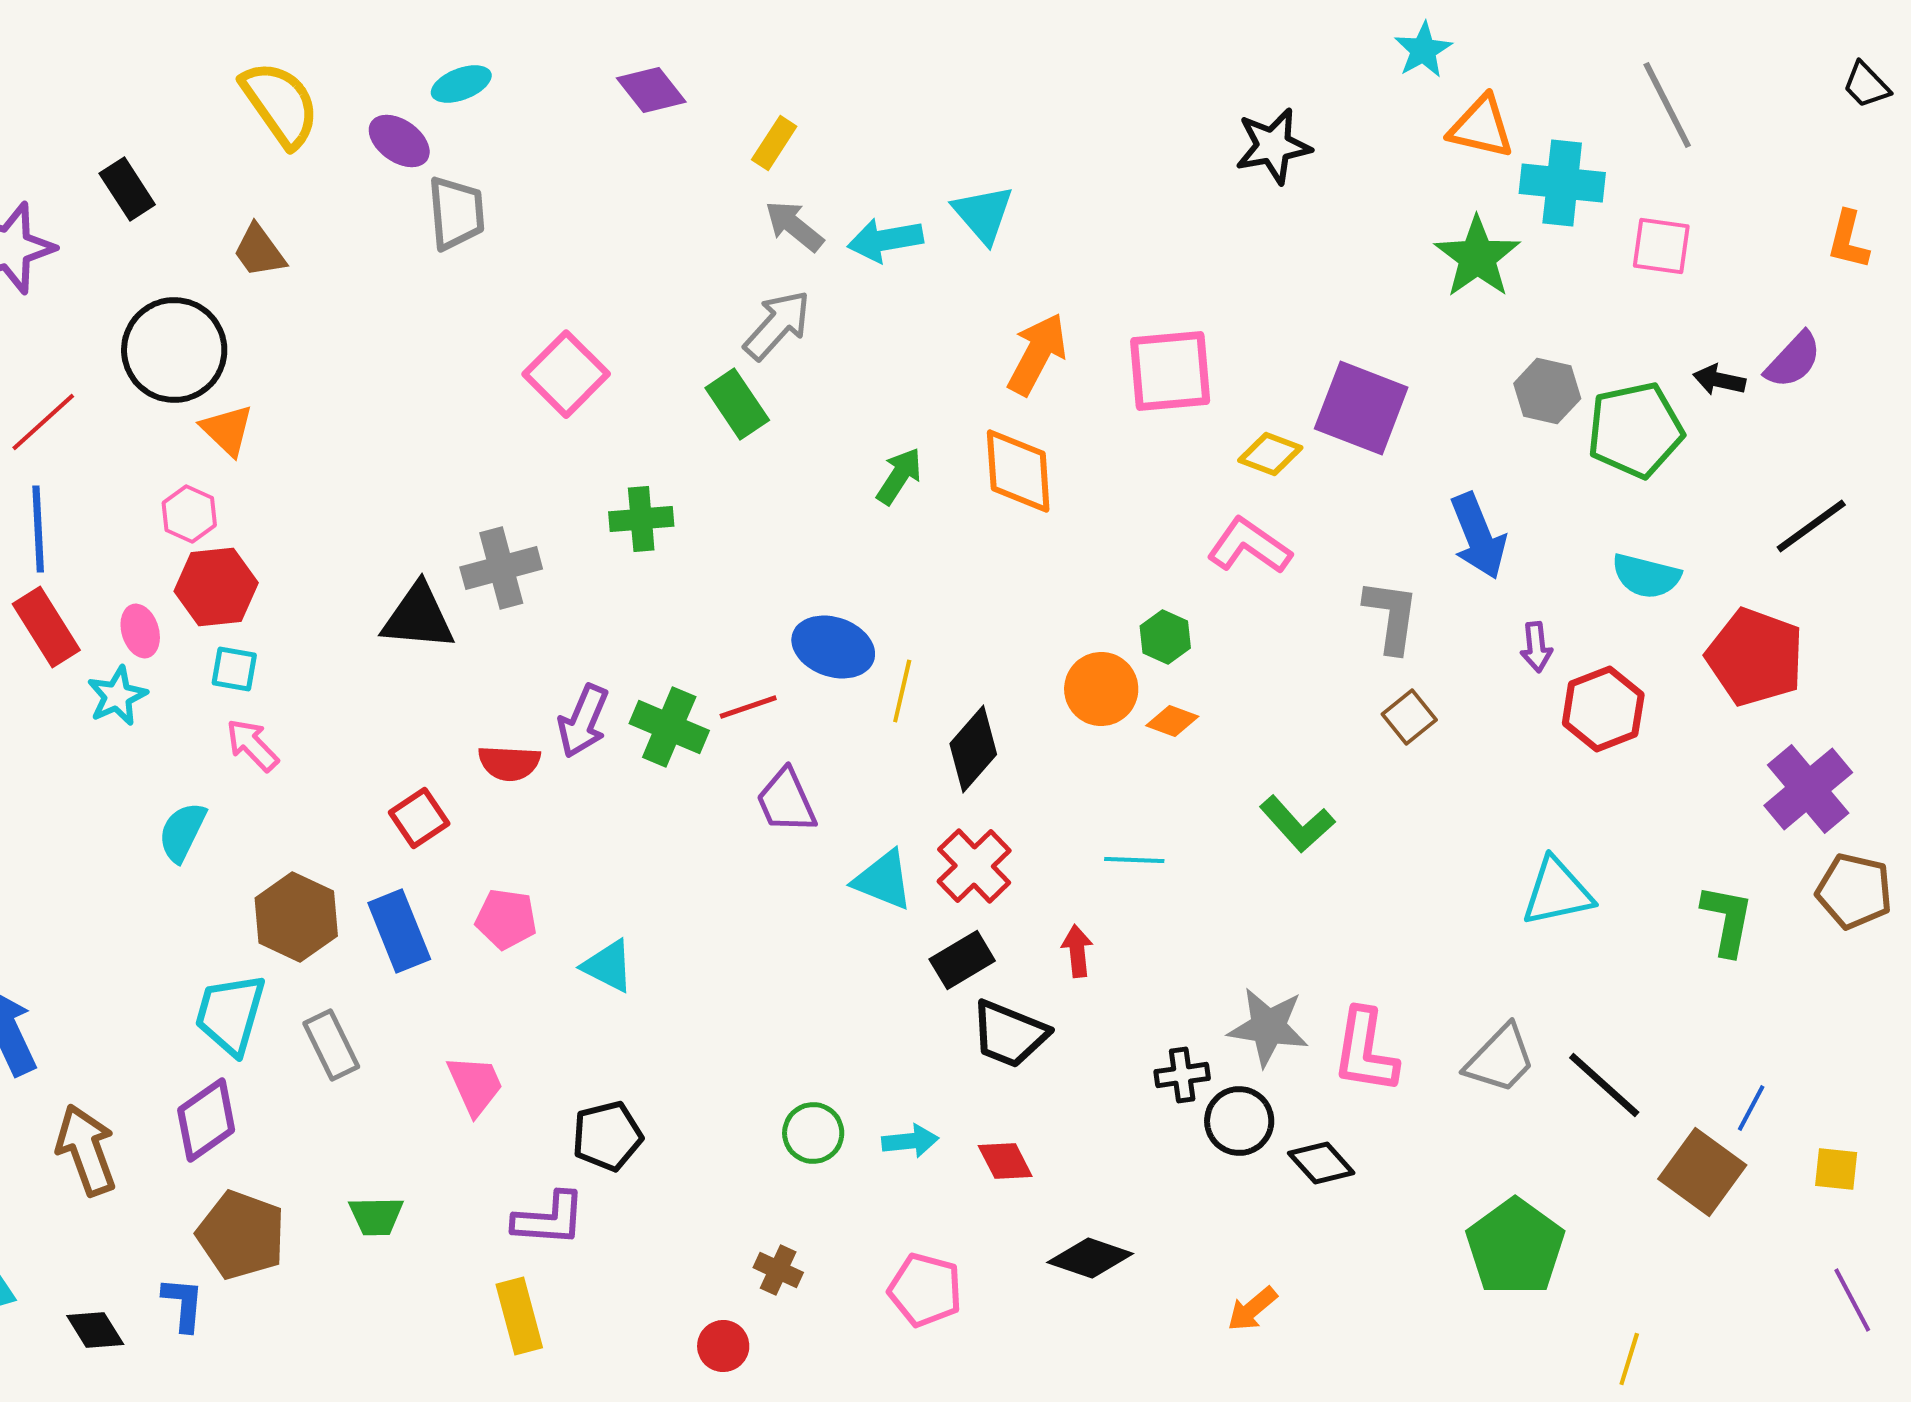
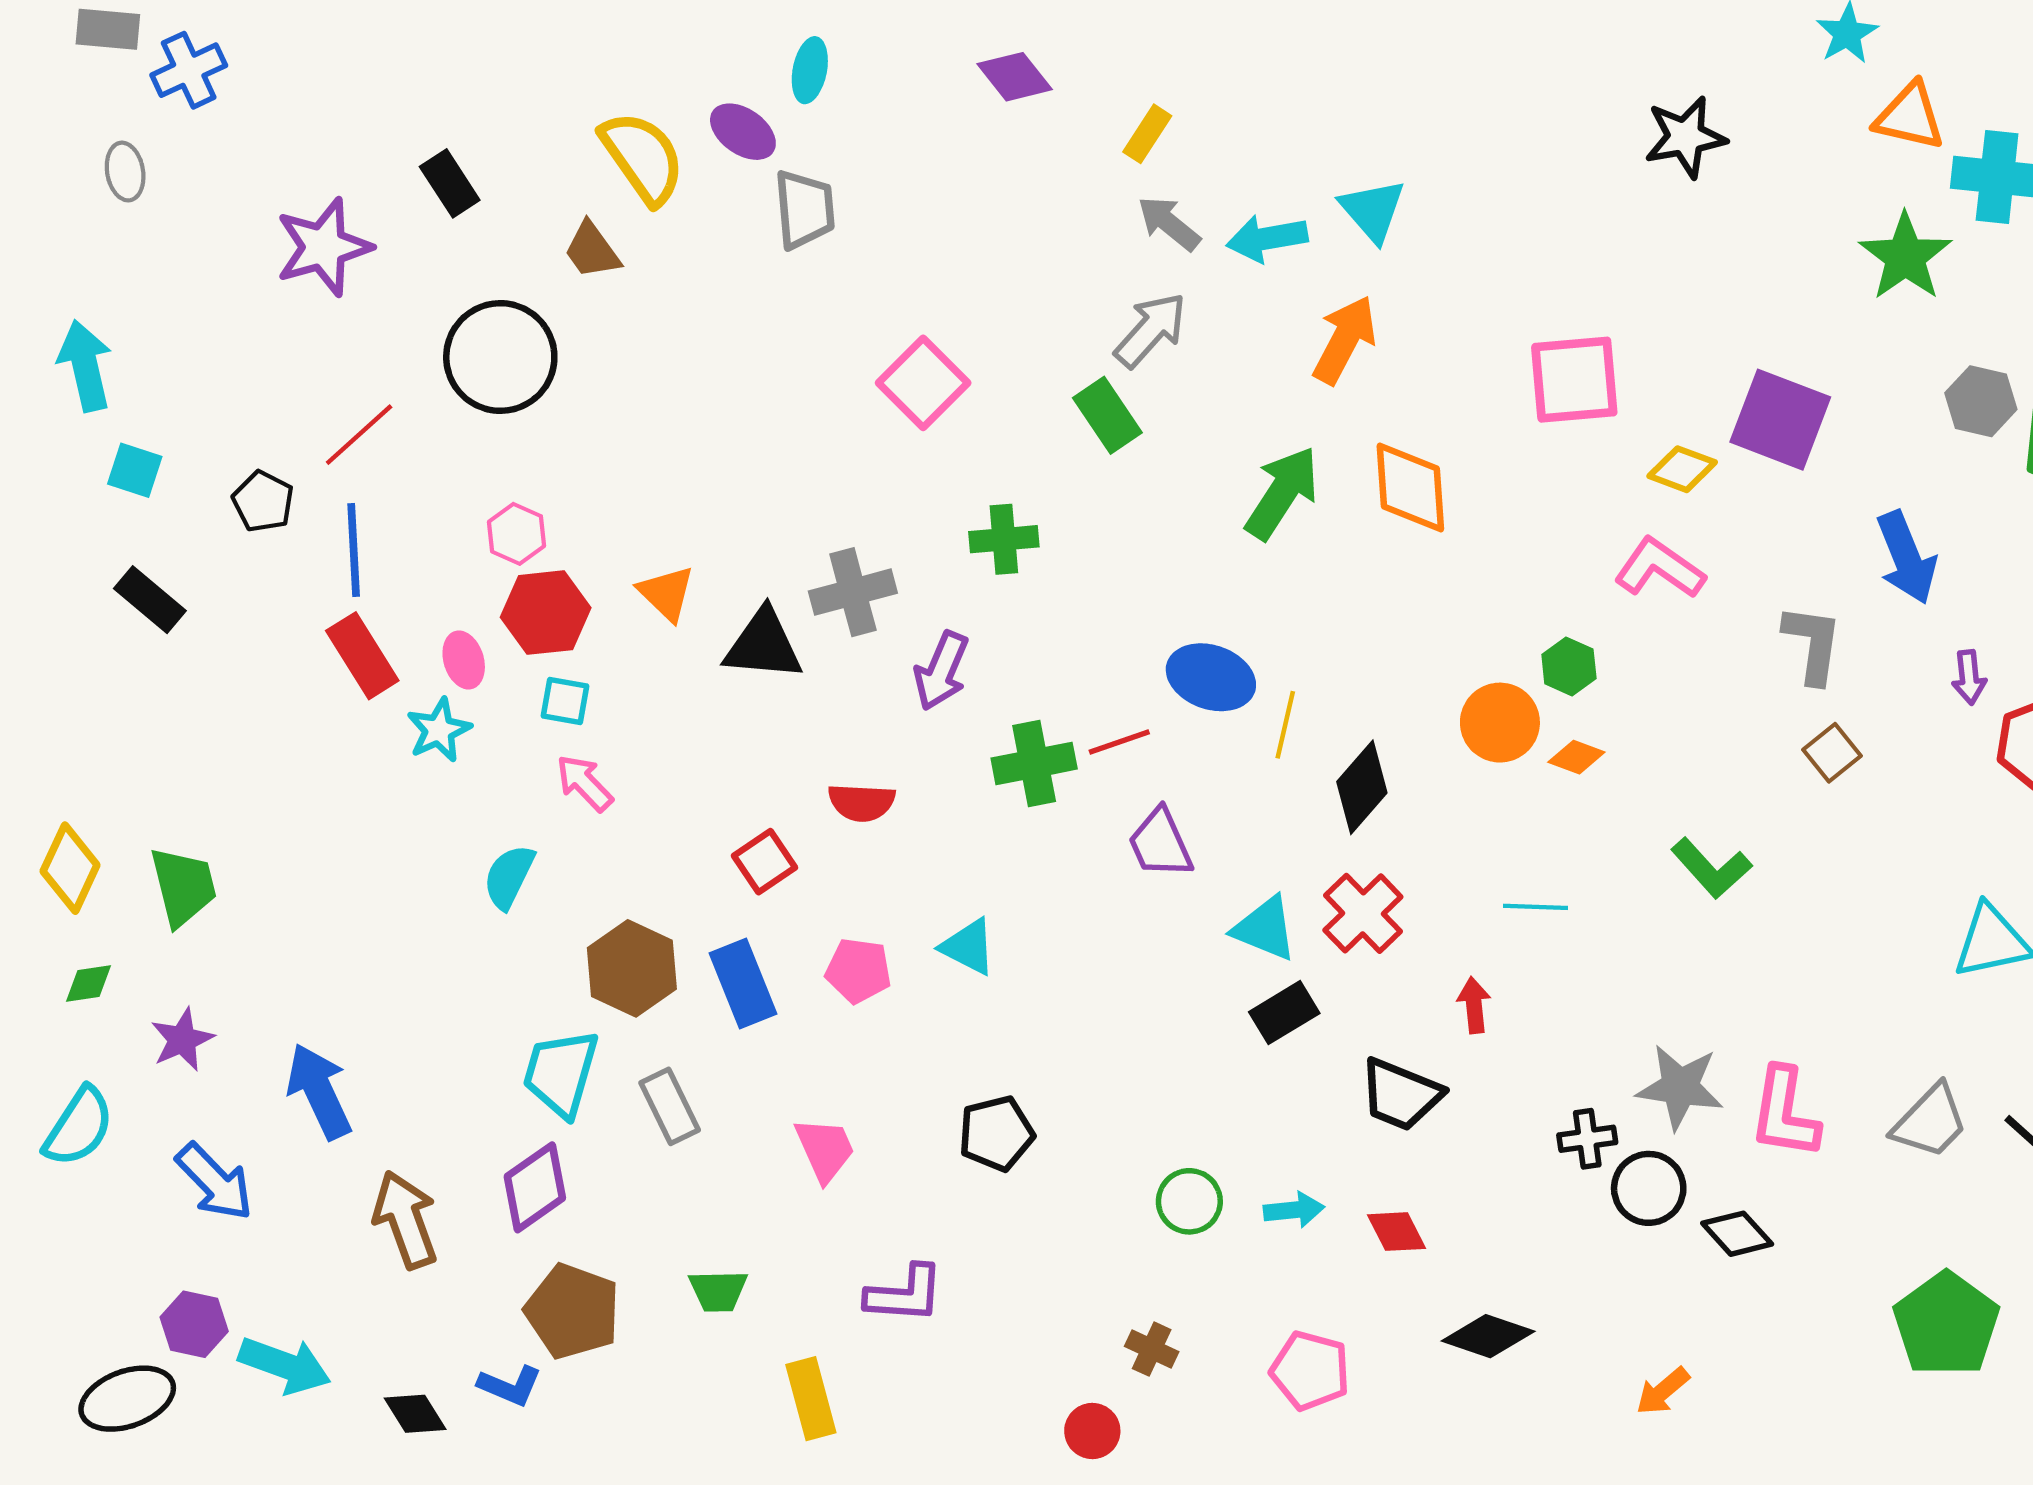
cyan ellipse: (461, 84) -> (810, 70), turned -58
yellow semicircle: (280, 104) -> (643, 158), moved
orange arrow: (1037, 354) -> (1345, 340), moved
orange triangle: (227, 430) -> (666, 593), moved
green arrow: (899, 476) -> (1282, 493), size x1.5
purple arrow: (583, 721) -> (941, 671), moved
green cross: (669, 727) -> (1034, 764), turned -34
black rectangle: (962, 960) -> (1284, 1013), moved
cyan triangle: (608, 966) -> (968, 947), moved
black pentagon: (607, 1136) -> (996, 1133), moved
blue L-shape: (183, 1304) -> (510, 1386), turned 108
yellow rectangle: (519, 1316) -> (811, 1399), moved

